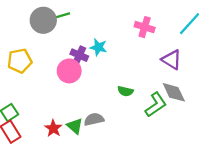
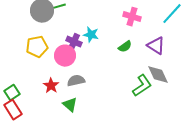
yellow pentagon: (20, 61) -> (37, 47), moved
green semicircle: (125, 91) -> (125, 47), moved, turned -48
gray semicircle: (94, 119) -> (76, 81), moved
red star: (53, 128) -> (51, 86), moved

